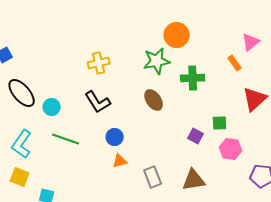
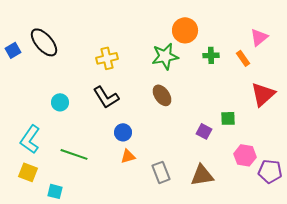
green cross: (193, 78) -> (211, 55), moved, size x0.7
black ellipse: (22, 93) -> (44, 42), moved
green line: (66, 139) -> (74, 154), moved
pink hexagon: (231, 149) -> (245, 155), moved

